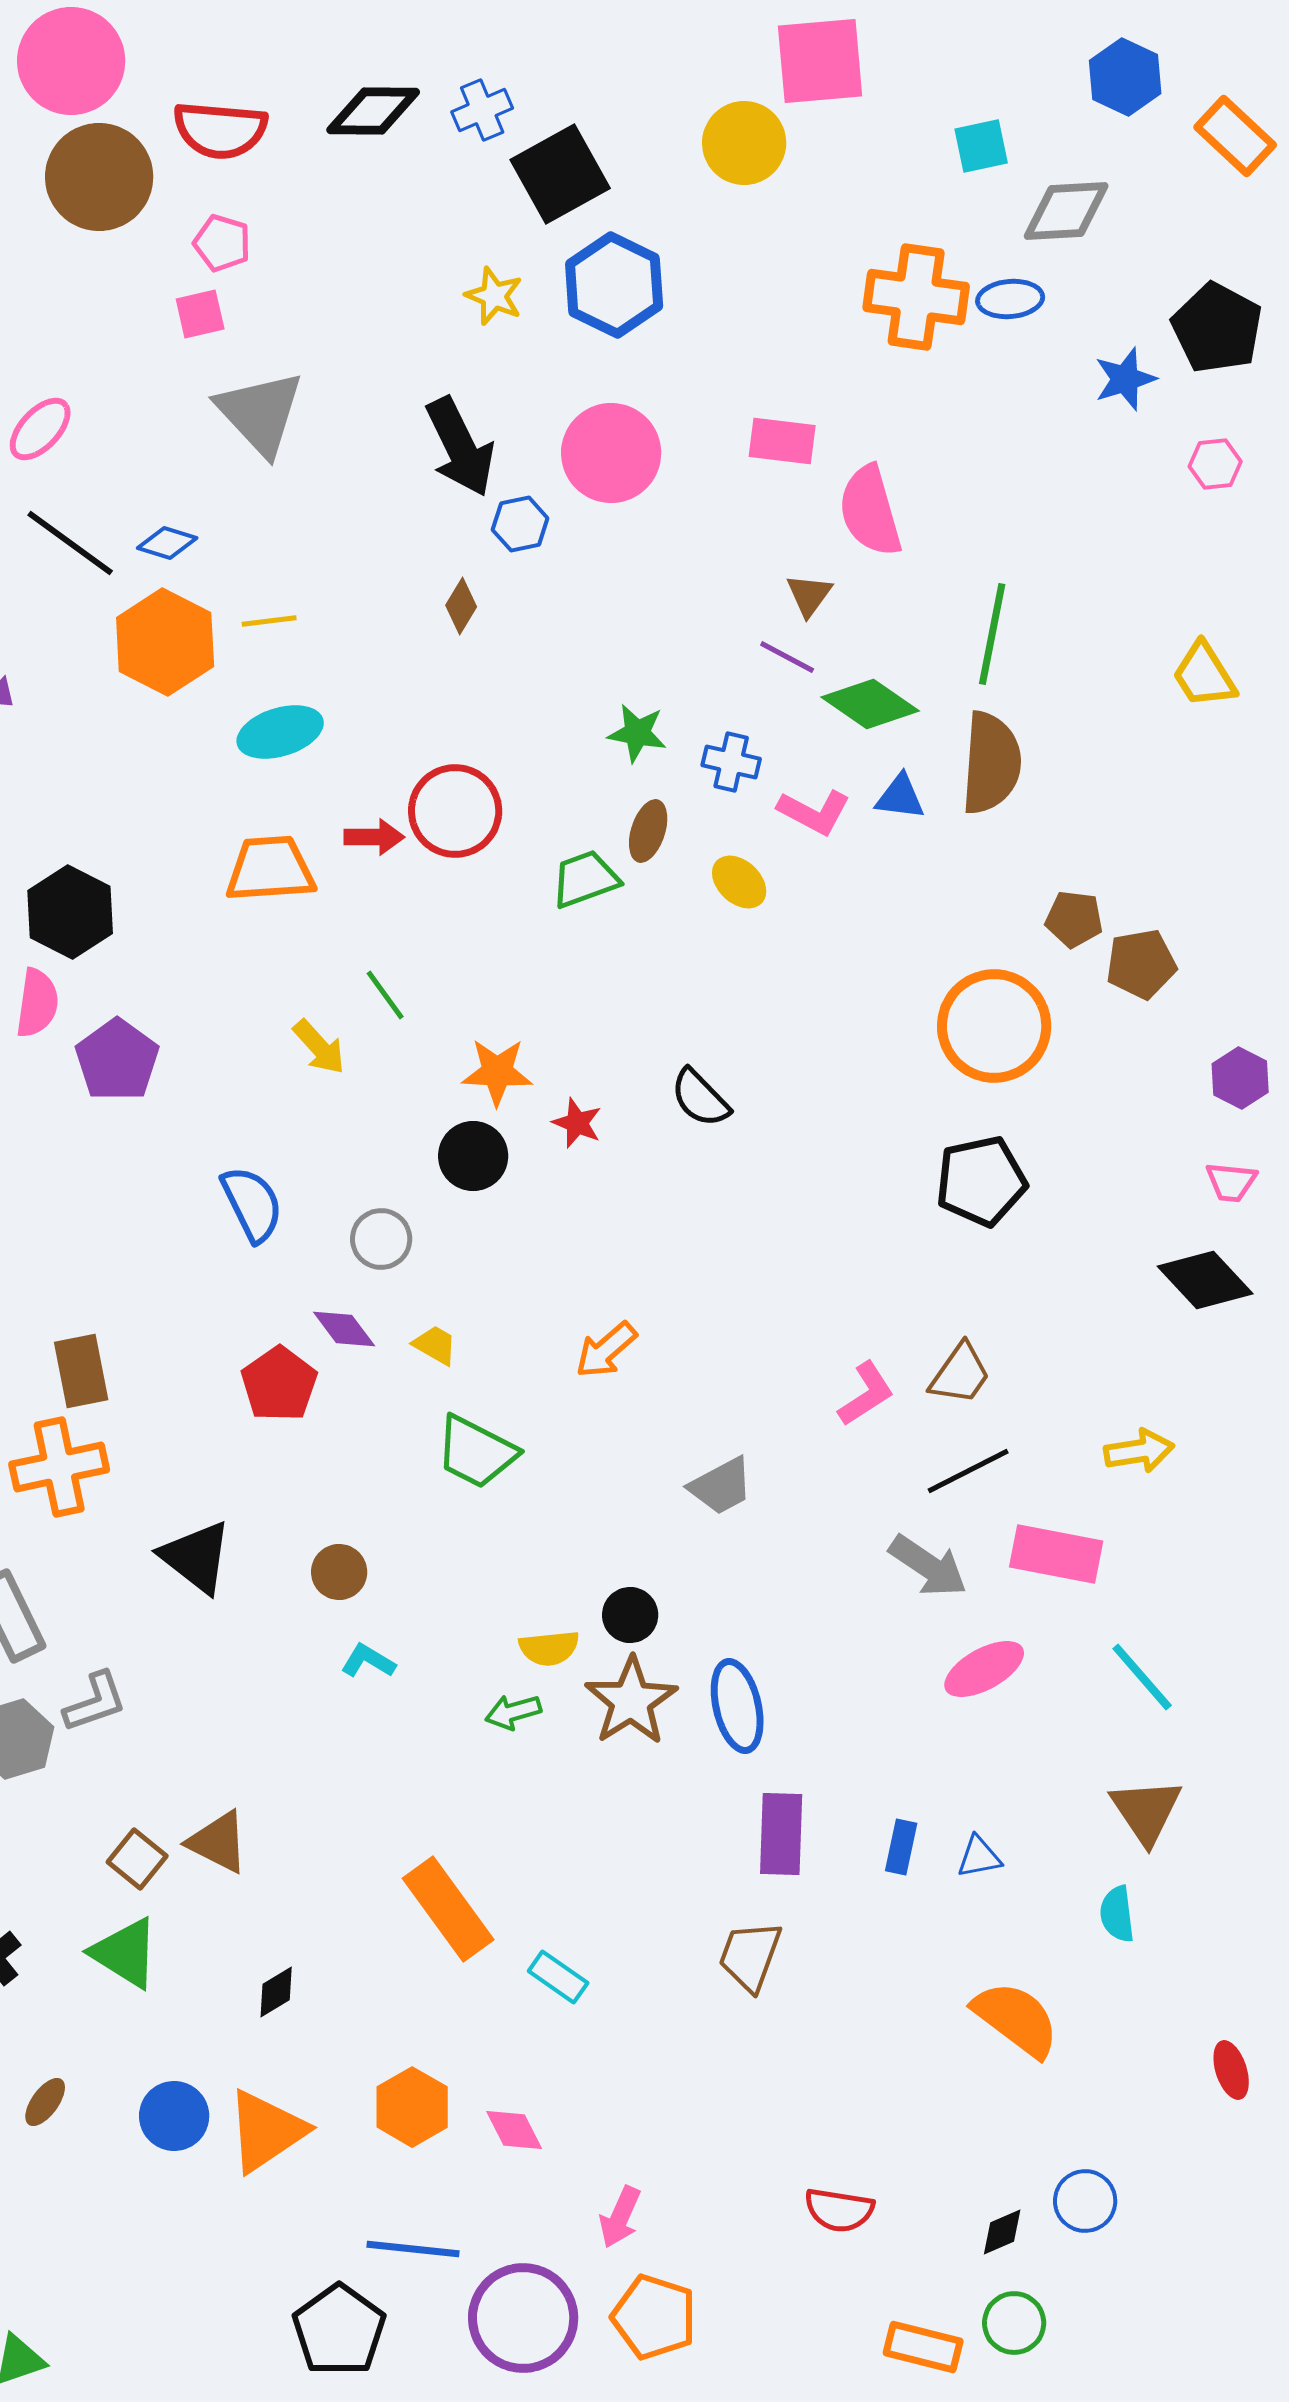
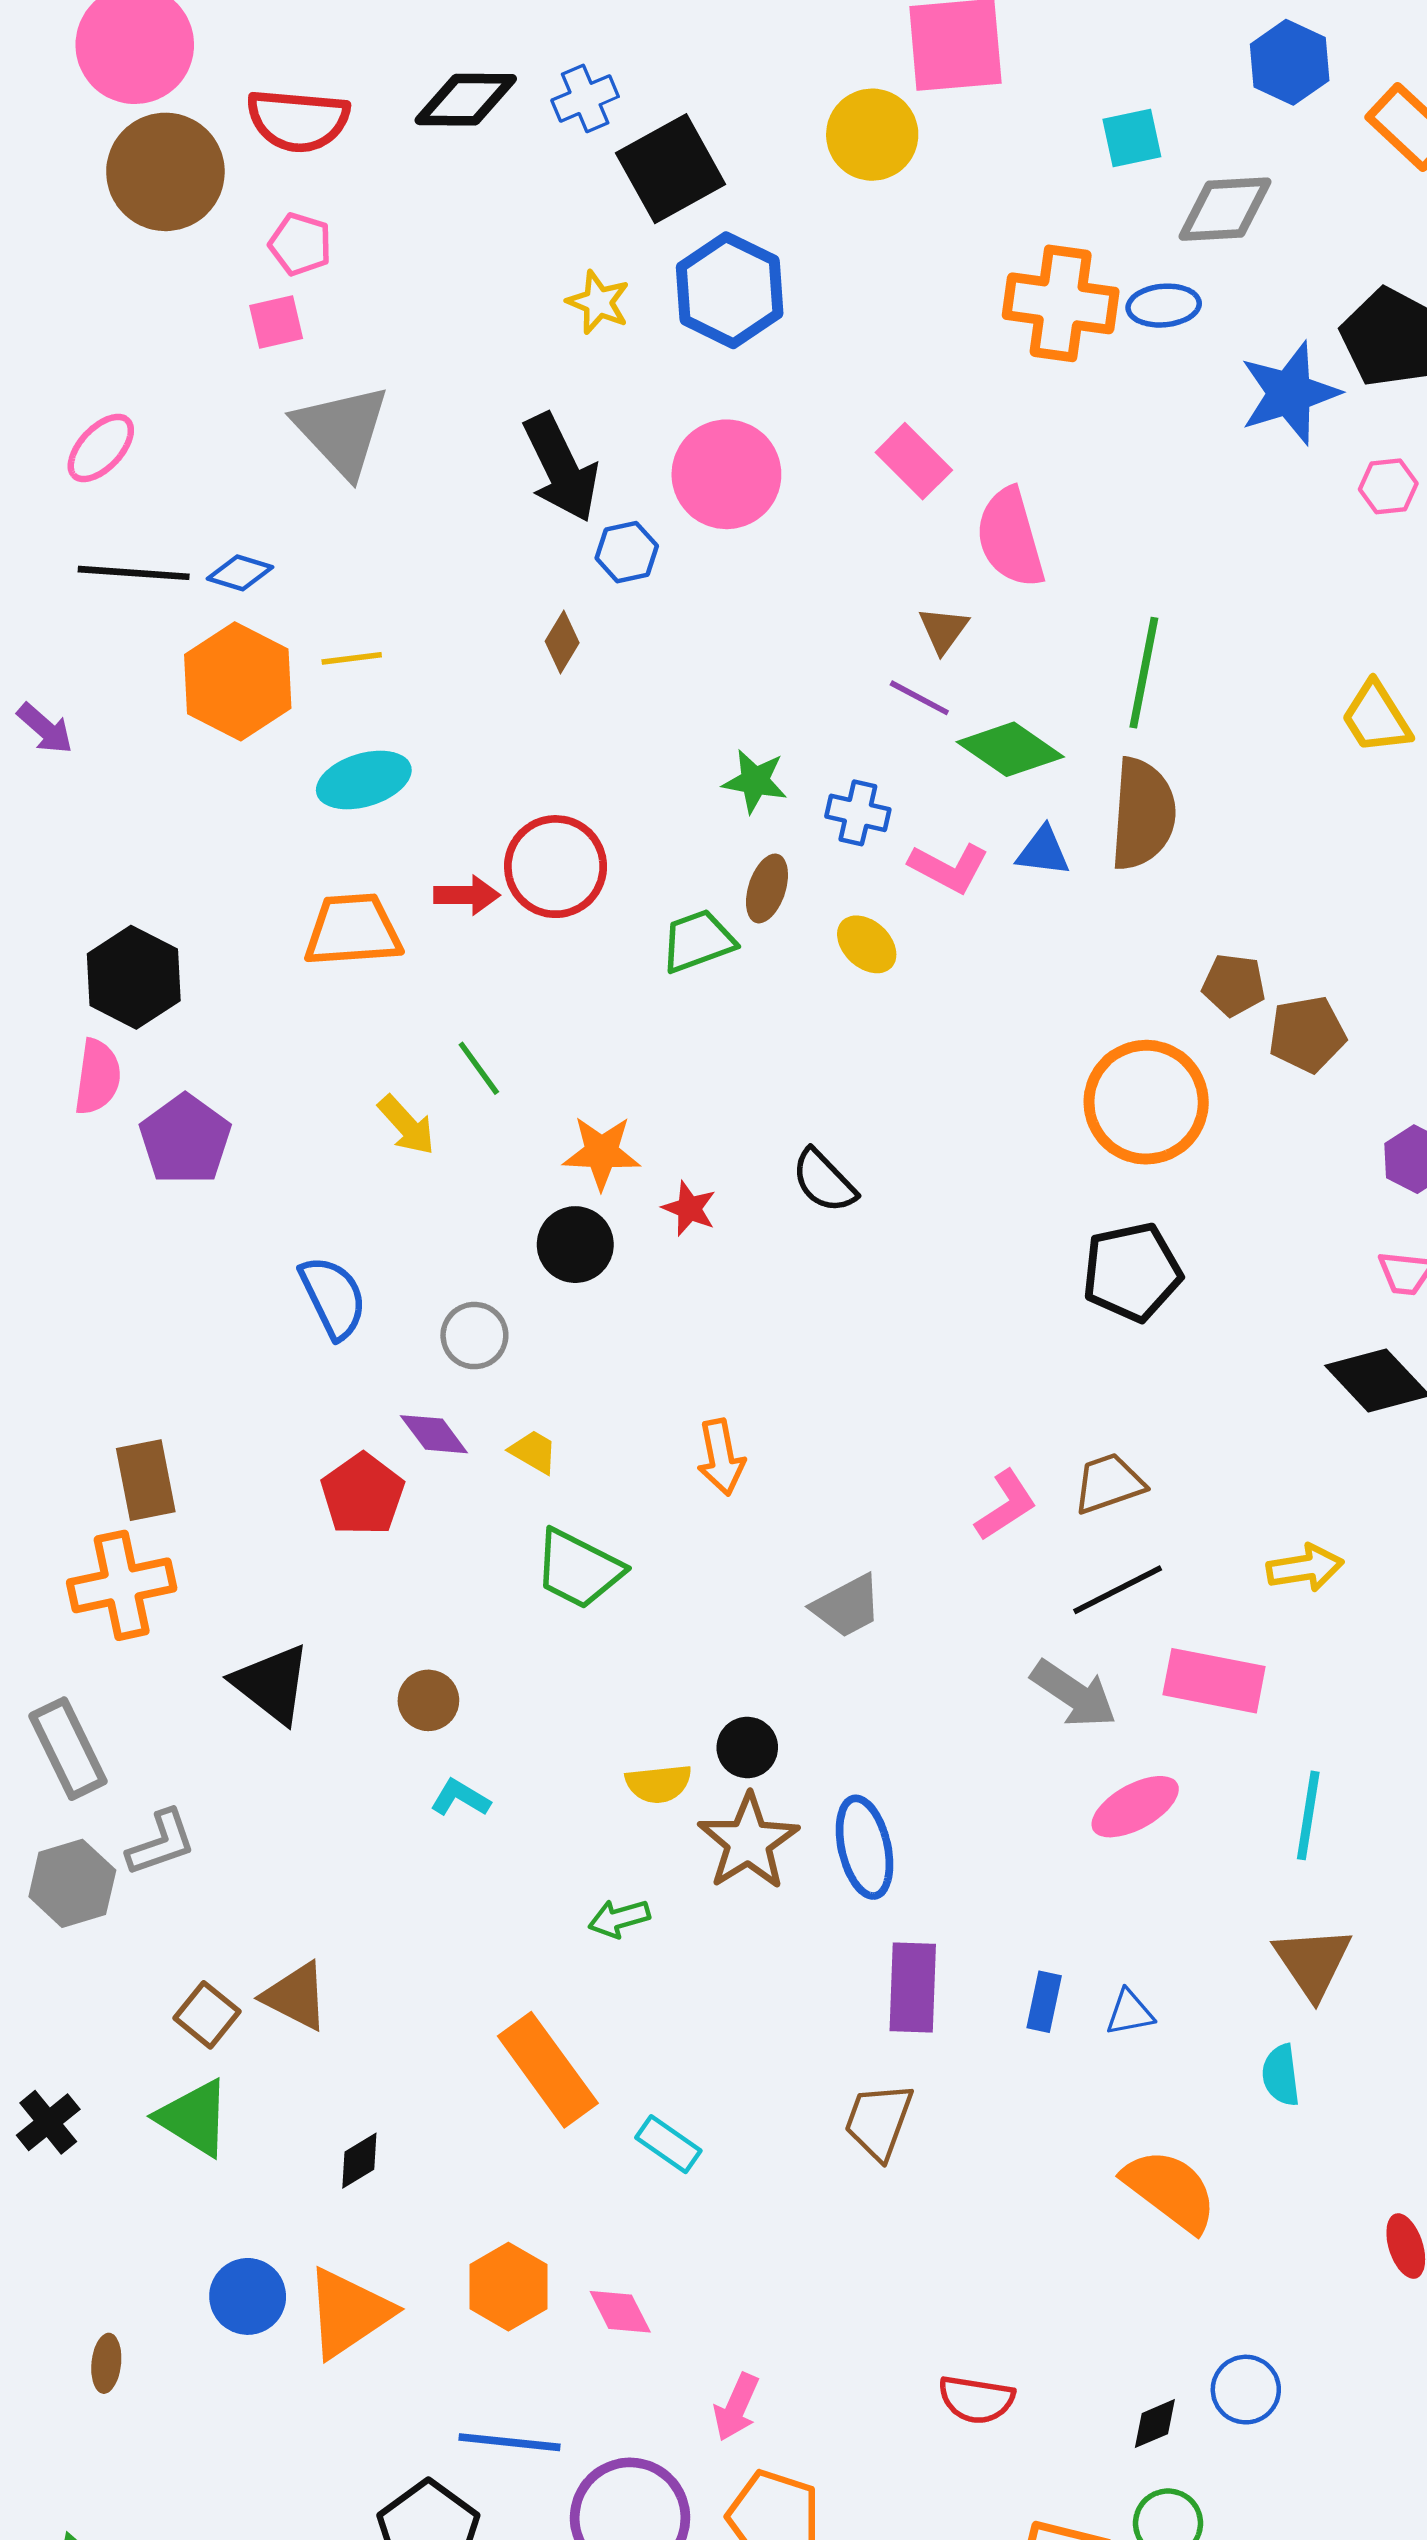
blue star: (1125, 379) -> (1290, 393), size x1.5
pink rectangle: (782, 441) -> (914, 461), turned 38
black line: (70, 543) -> (134, 573), turned -32
orange arrow: (606, 1350) -> (721, 1457), turned -60
brown trapezoid: (960, 1374) -> (1109, 1483), turned -144
cyan line: (1142, 1677) -> (1308, 1815), turned 50
green arrow: (513, 1712) -> (619, 1918), moved
brown ellipse: (45, 2102) -> (106, 2363), moved, turned -30

